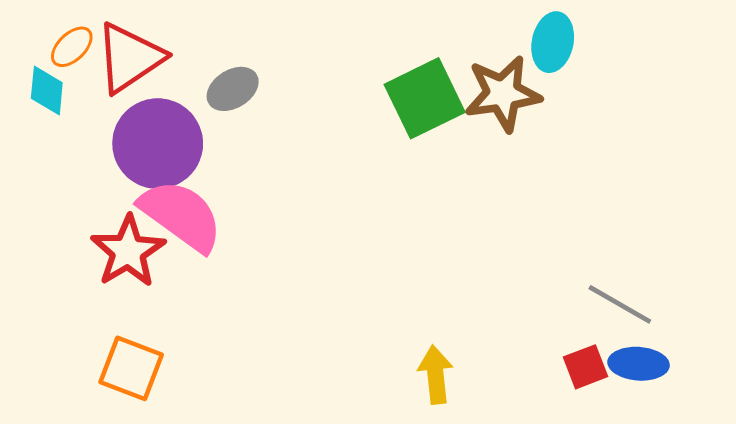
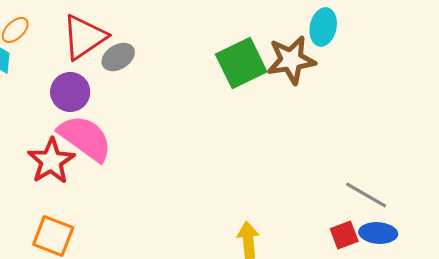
red triangle: (130, 58) -> (84, 37), moved
purple circle: (158, 144) -> (70, 92), size x0.7

